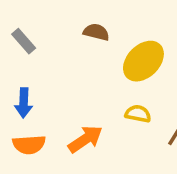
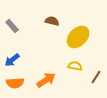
blue arrow: (24, 103) -> (12, 60), turned 49

